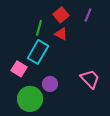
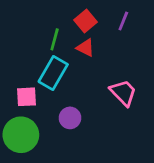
pink square: (19, 69) -> (26, 97), turned -35
pink trapezoid: (90, 79) -> (123, 93), moved
green circle: (30, 99) -> (21, 135), moved

